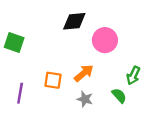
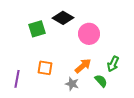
black diamond: (74, 21) -> (63, 18), turned 35
green square: (14, 42) -> (37, 29), moved, turned -36
orange arrow: (84, 73) -> (83, 66), moved

